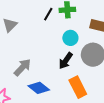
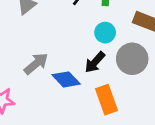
blue diamond: (39, 88) -> (66, 79), moved

